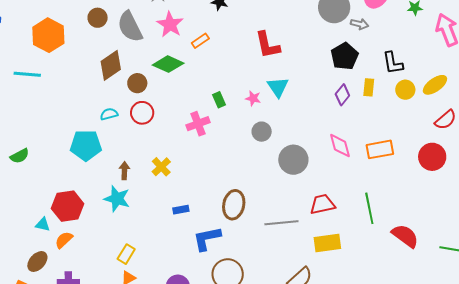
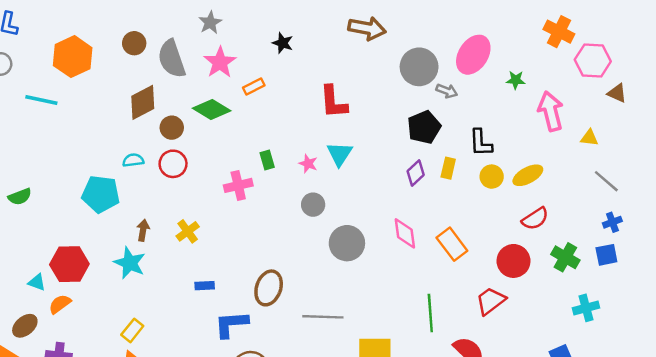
orange rectangle: (380, 149) -> (452, 244), turned 56
red trapezoid: (322, 204) -> (491, 301), moved, turned -32

